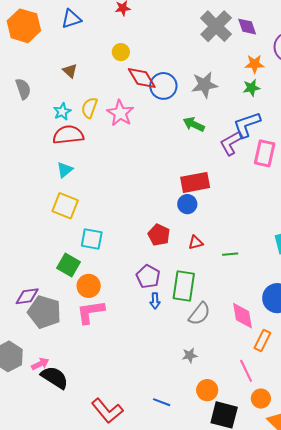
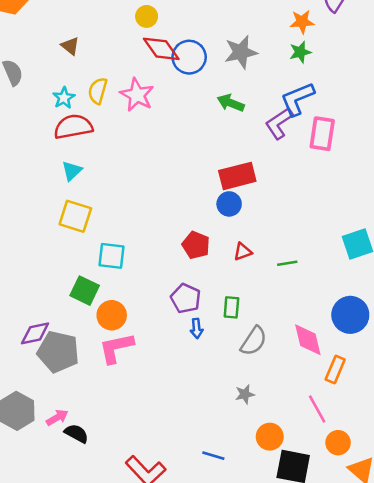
yellow circle: (121, 52) -> (147, 16), moved
green rectangle: (184, 286) -> (231, 307), size x0.6
black semicircle: (55, 377) -> (76, 433), size x0.7

